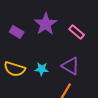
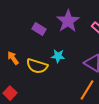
cyan star: (42, 69) -> (58, 56), moved

